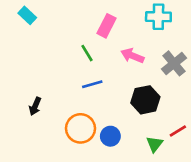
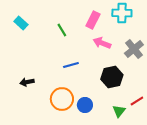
cyan rectangle: (27, 15) -> (21, 23), moved
pink rectangle: (106, 26) -> (93, 20), moved
green line: (87, 53) -> (62, 30), moved
black arrow: (35, 106) -> (27, 82), turned 56

